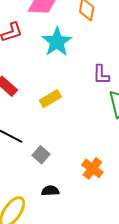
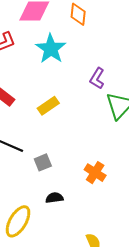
purple L-shape: (101, 75) -> (97, 78), turned 35
gray square: (41, 155) -> (43, 162), turned 30

